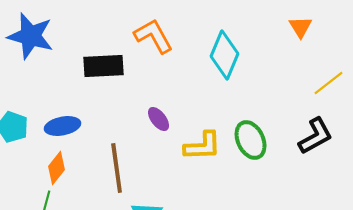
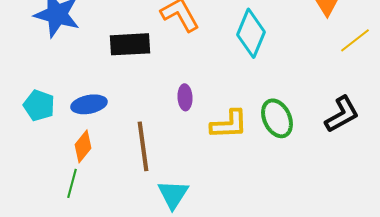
yellow line: (329, 83) -> (355, 40), moved
purple ellipse: (159, 119) -> (185, 97), turned 35

